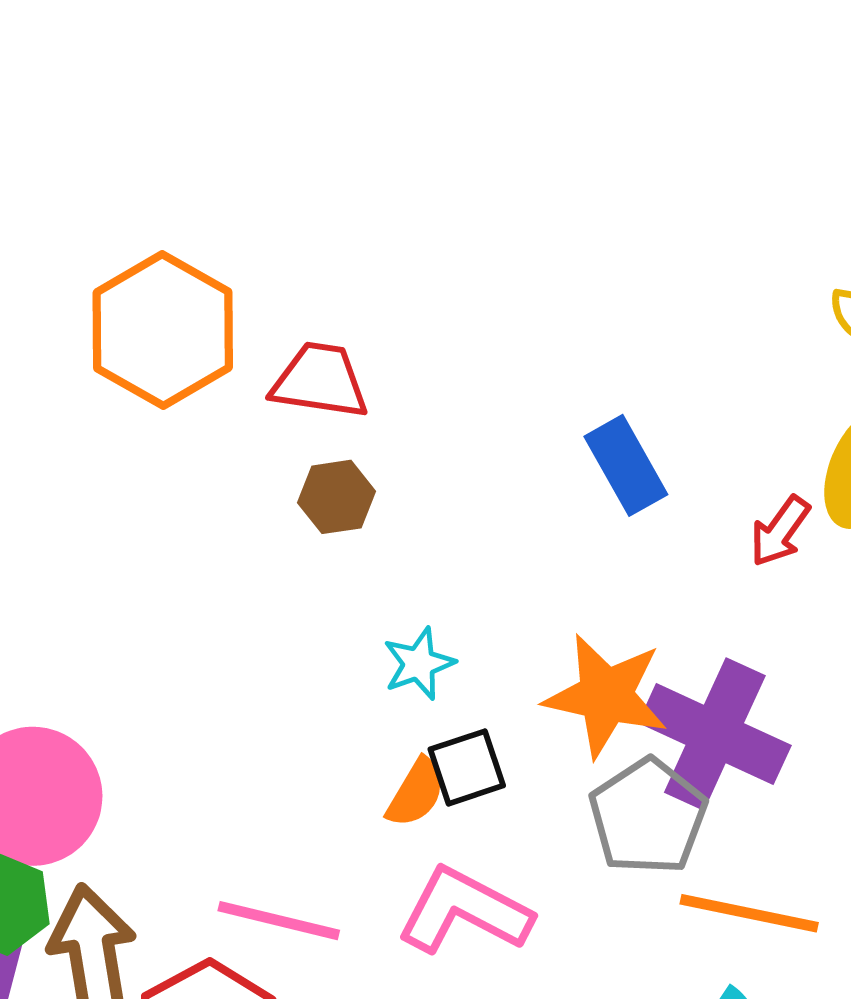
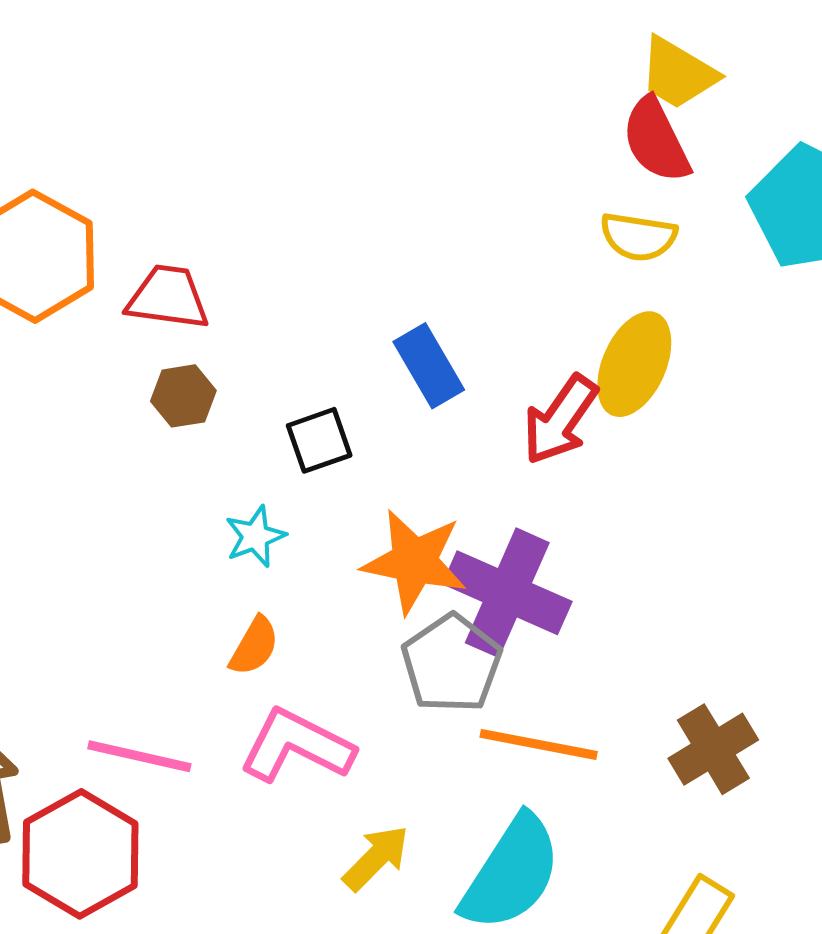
red arrow: (780, 531) -> (560, 420), size x1.5
black square: (467, 767) -> (319, 440), moved

